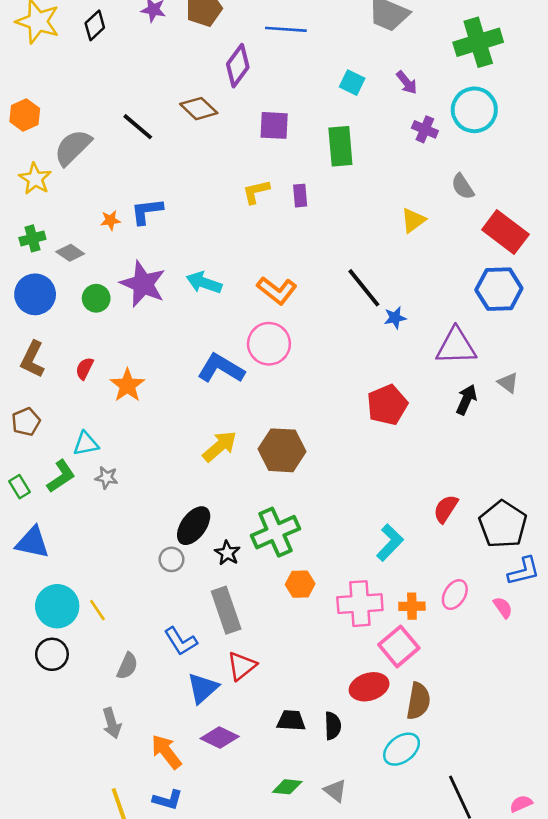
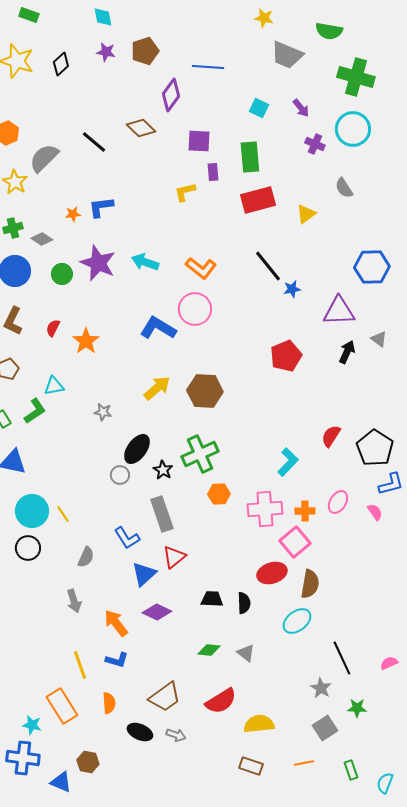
green cross: (478, 42) -> (356, 77), turned 33
purple rectangle: (300, 196) -> (213, 172), moved
red rectangle: (505, 232) -> (258, 200), moved, turned -52
gray star: (107, 478) -> (103, 412), moved

